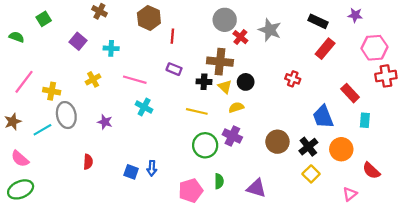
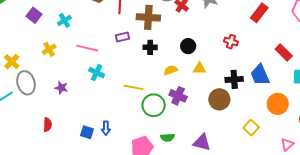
cyan cross: (111, 48) -> (64, 20), turned -32
brown cross: (220, 62) -> (148, 17), moved
purple rectangle: (174, 69) -> (122, 37), turned -32
yellow triangle: (225, 87) -> (199, 68), moved, turned -40
yellow cross: (52, 91) -> (12, 62), turned 35
yellow semicircle: (236, 107) -> (171, 70), moved
yellow line: (197, 111) -> (133, 87), moved
black cross: (308, 147) -> (234, 79), moved, turned 36
green semicircle: (219, 181) -> (168, 137), turned 88

